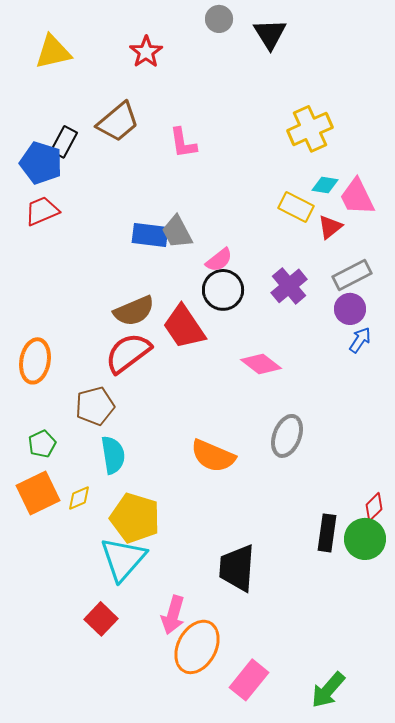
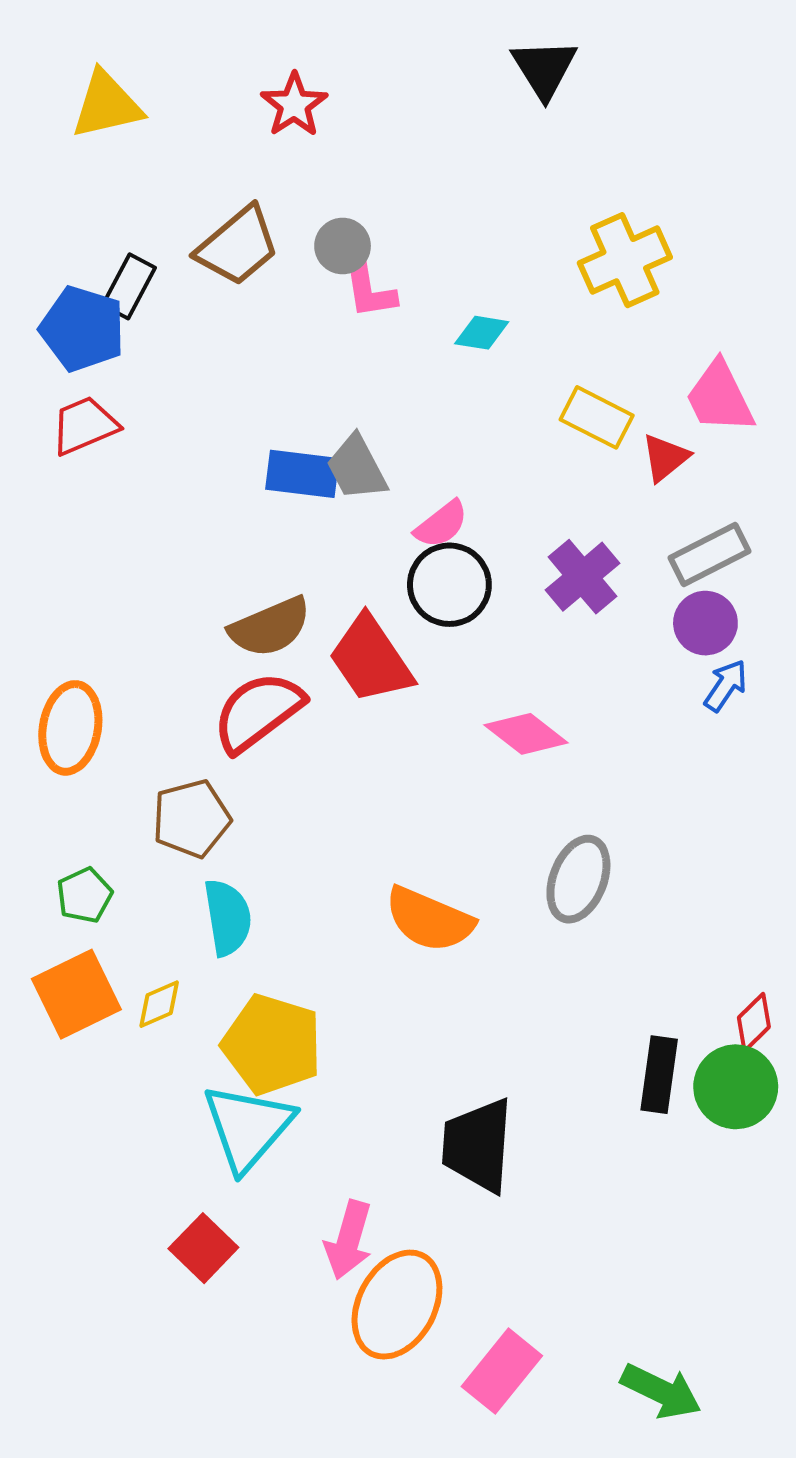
gray circle: (219, 19) -> (343, 246), moved
cyan diamond: (325, 185) -> (482, 333), moved
green arrow: (328, 690) -> (661, 1391), turned -105

